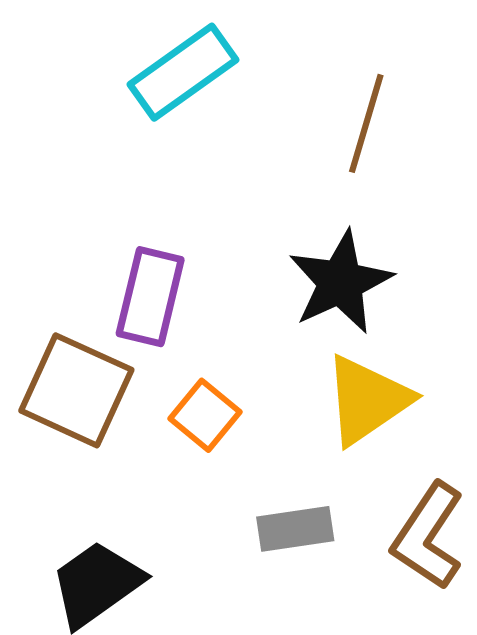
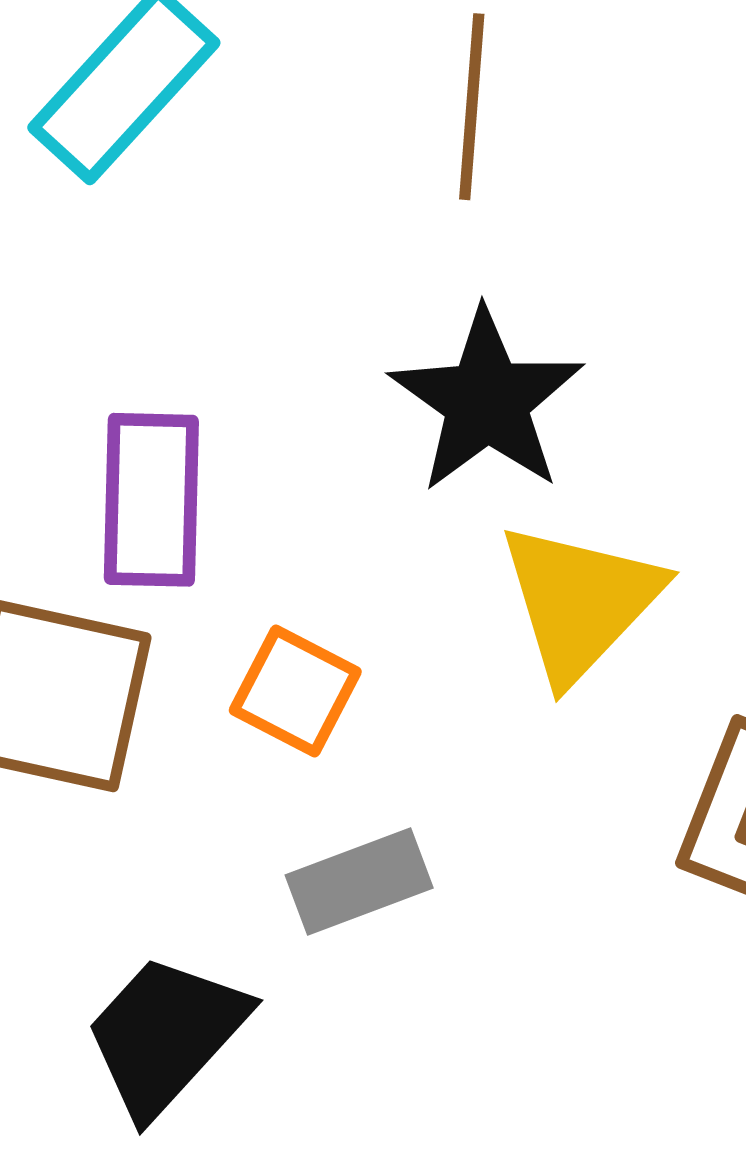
gray rectangle: (295, 529) -> (359, 882), moved

